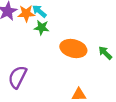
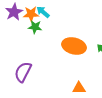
green star: (42, 28) -> (35, 27), moved

